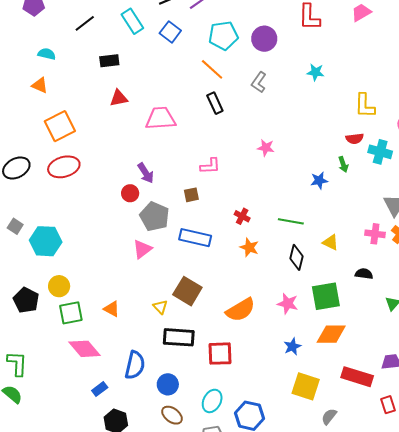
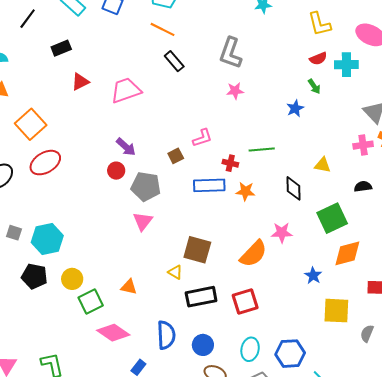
gray L-shape: (259, 82) -> (231, 53), moved, size x1.5
pink L-shape: (210, 166) -> (202, 138), moved
green line: (291, 221) -> (262, 150), moved
blue rectangle: (195, 238) -> (209, 185), moved
black pentagon: (26, 300) -> (34, 276), moved
pink star: (288, 304) -> (282, 233), moved

